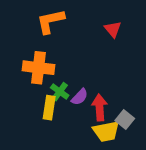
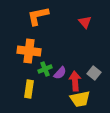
green cross: (60, 92) -> (45, 69), turned 32
yellow rectangle: (49, 108) -> (29, 89), moved
gray square: (125, 119) -> (94, 73), moved

